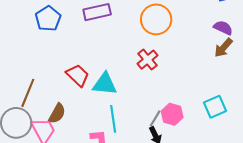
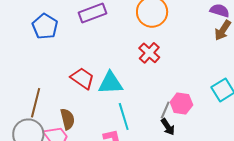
brown semicircle: (57, 113) -> (67, 119), turned -35

